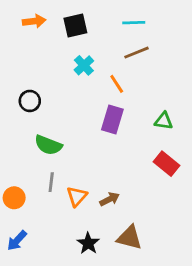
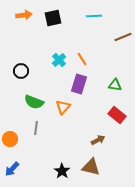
brown line: (137, 53) -> (123, 37), moved
cyan cross: (84, 65) -> (59, 60), moved
orange triangle: (77, 196) -> (63, 107), moved
brown arrow: (110, 199) -> (98, 140), moved

